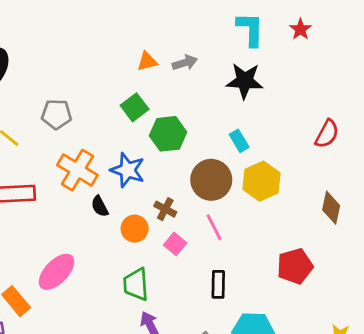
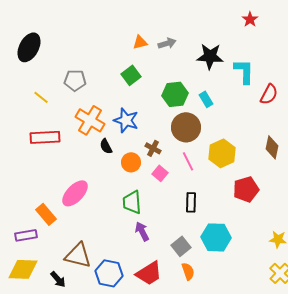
cyan L-shape: (250, 29) -> (244, 71), moved
green hexagon: (168, 134) -> (175, 94), moved
yellow hexagon: (261, 181) -> (222, 153), moved

